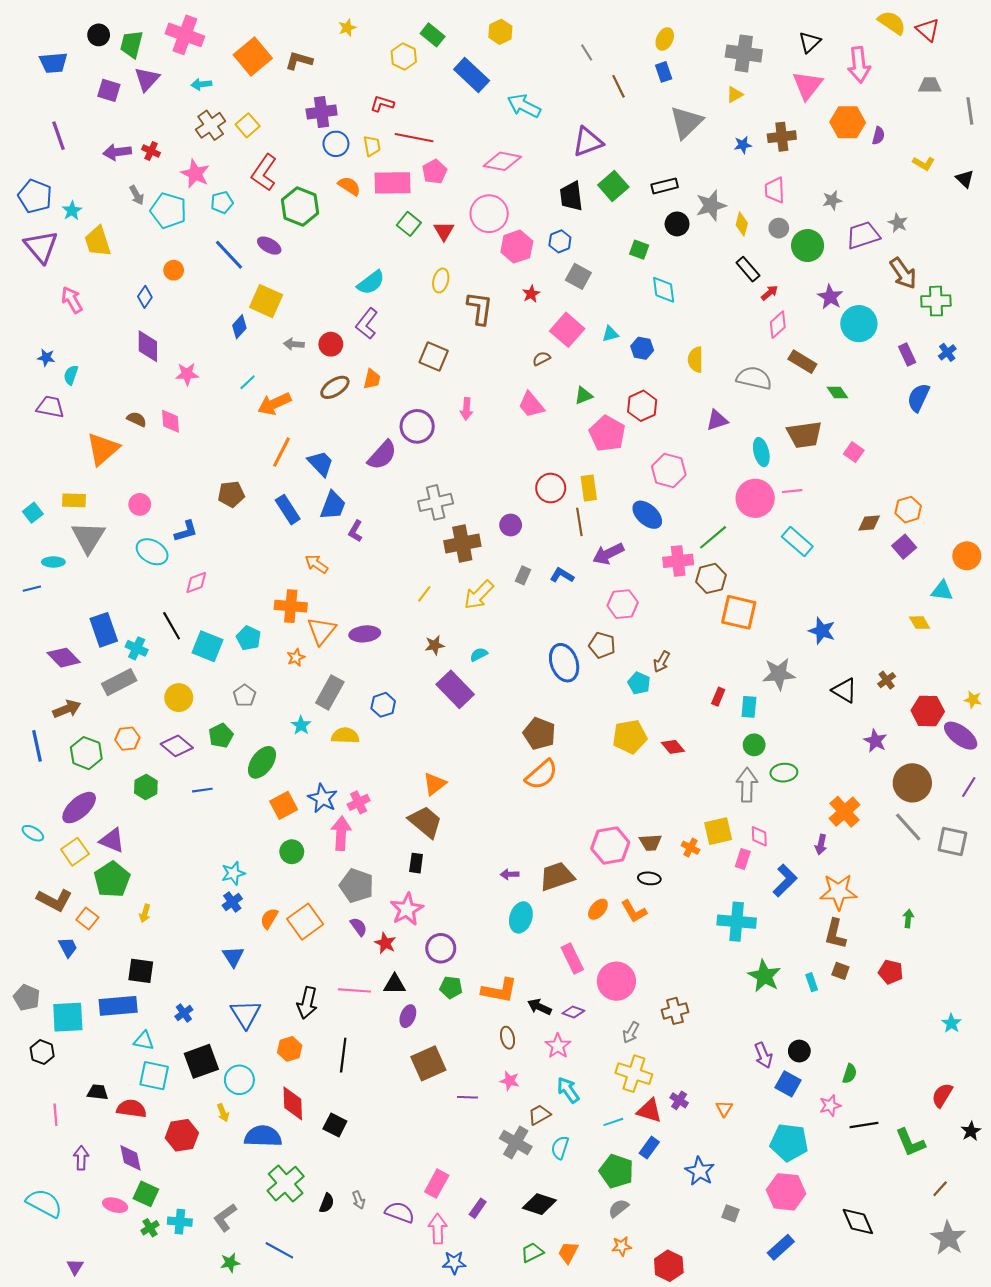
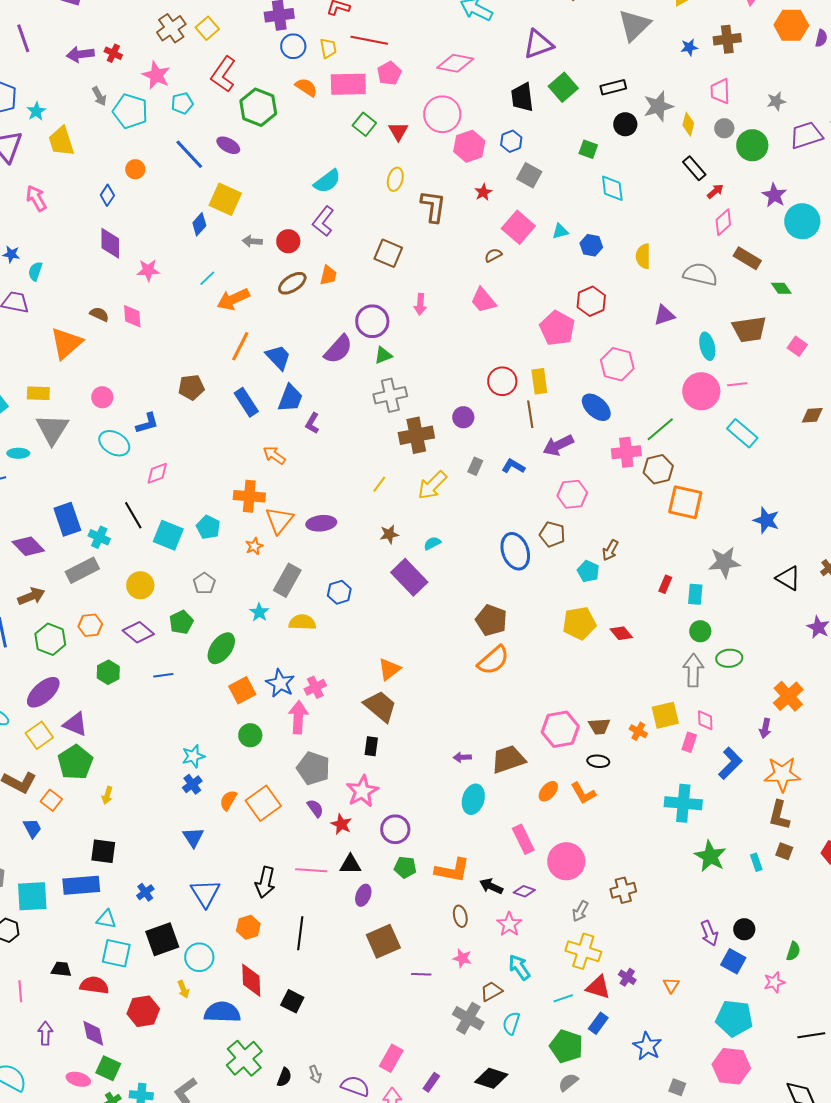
green triangle: (584, 396) -> (383, 355), moved
black line: (864, 1125) -> (811, 1035), moved

